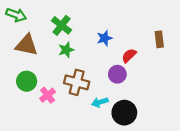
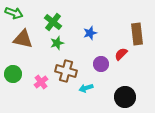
brown rectangle: (159, 39) -> (137, 34), size x1.5
red semicircle: (129, 56) -> (121, 54), moved
green circle: (27, 81) -> (13, 74), moved
black circle: (124, 113) -> (125, 97), moved

